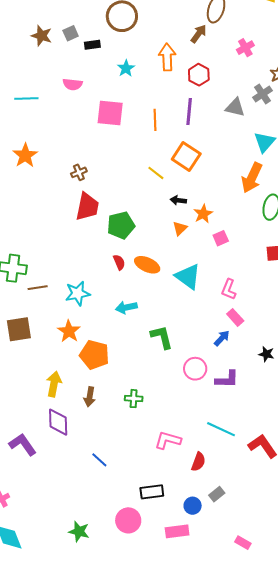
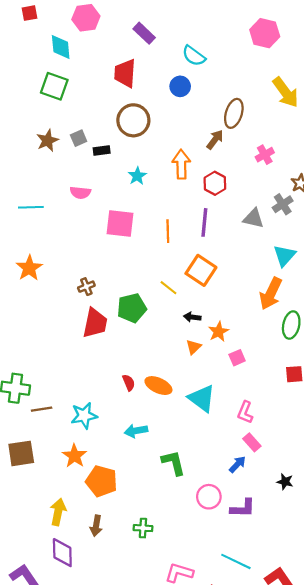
brown star: (42, 36) -> (48, 140), turned 30
green pentagon: (121, 225) -> (132, 308), moved

